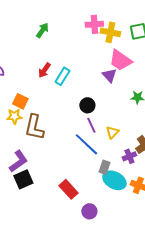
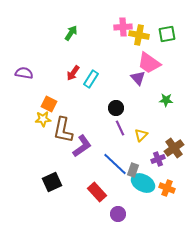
blue line: (86, 144) -> (115, 164), moved
purple L-shape: (18, 161) -> (82, 146), moved

